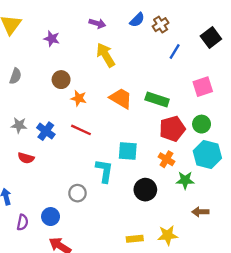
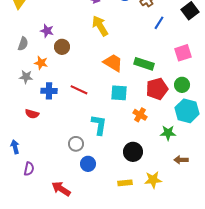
purple star: (52, 39) -> (47, 31), moved
orange star: (79, 98) -> (41, 63), moved
gray star: (19, 125) -> (26, 77), moved
blue cross: (46, 131) -> (49, 91), turned -35
cyan square: (128, 151) -> (119, 93), moved
orange cross: (166, 159) -> (140, 115), moved
black circle: (145, 190) -> (133, 152), moved
blue circle: (51, 217) -> (88, 164), moved

